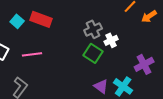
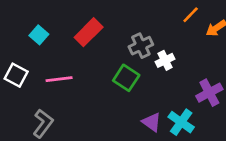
red rectangle: (41, 19) -> (89, 32), moved, turned -65
green square: (93, 53) -> (126, 78), moved

